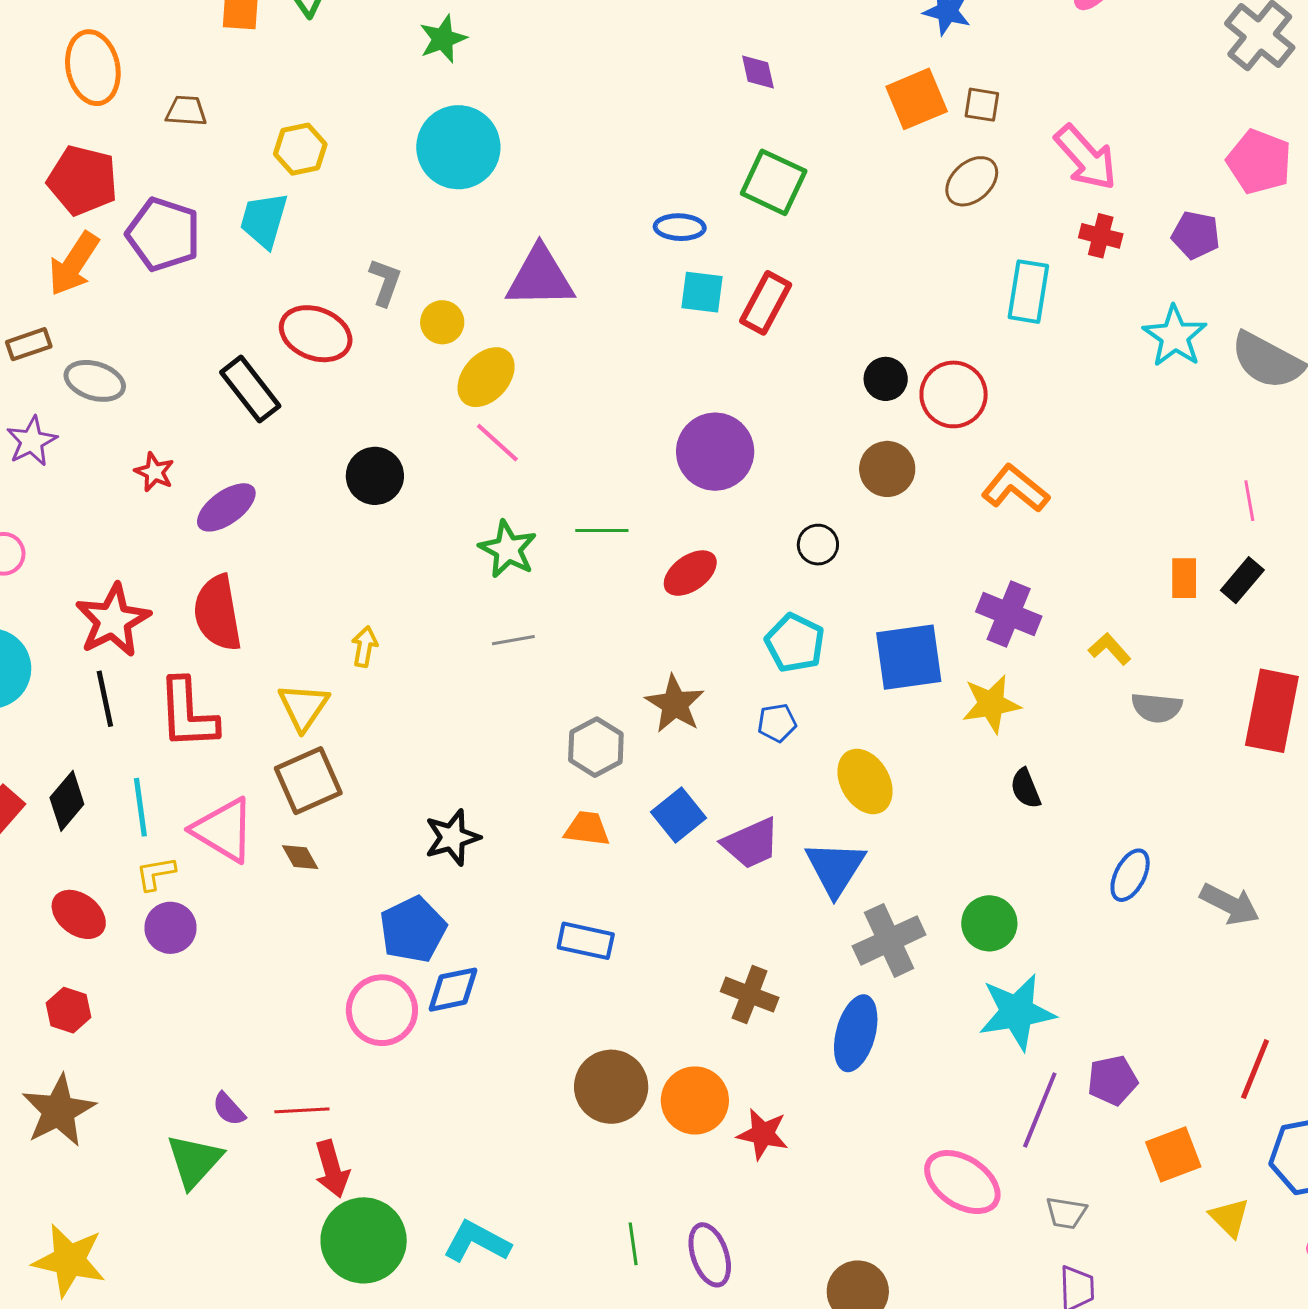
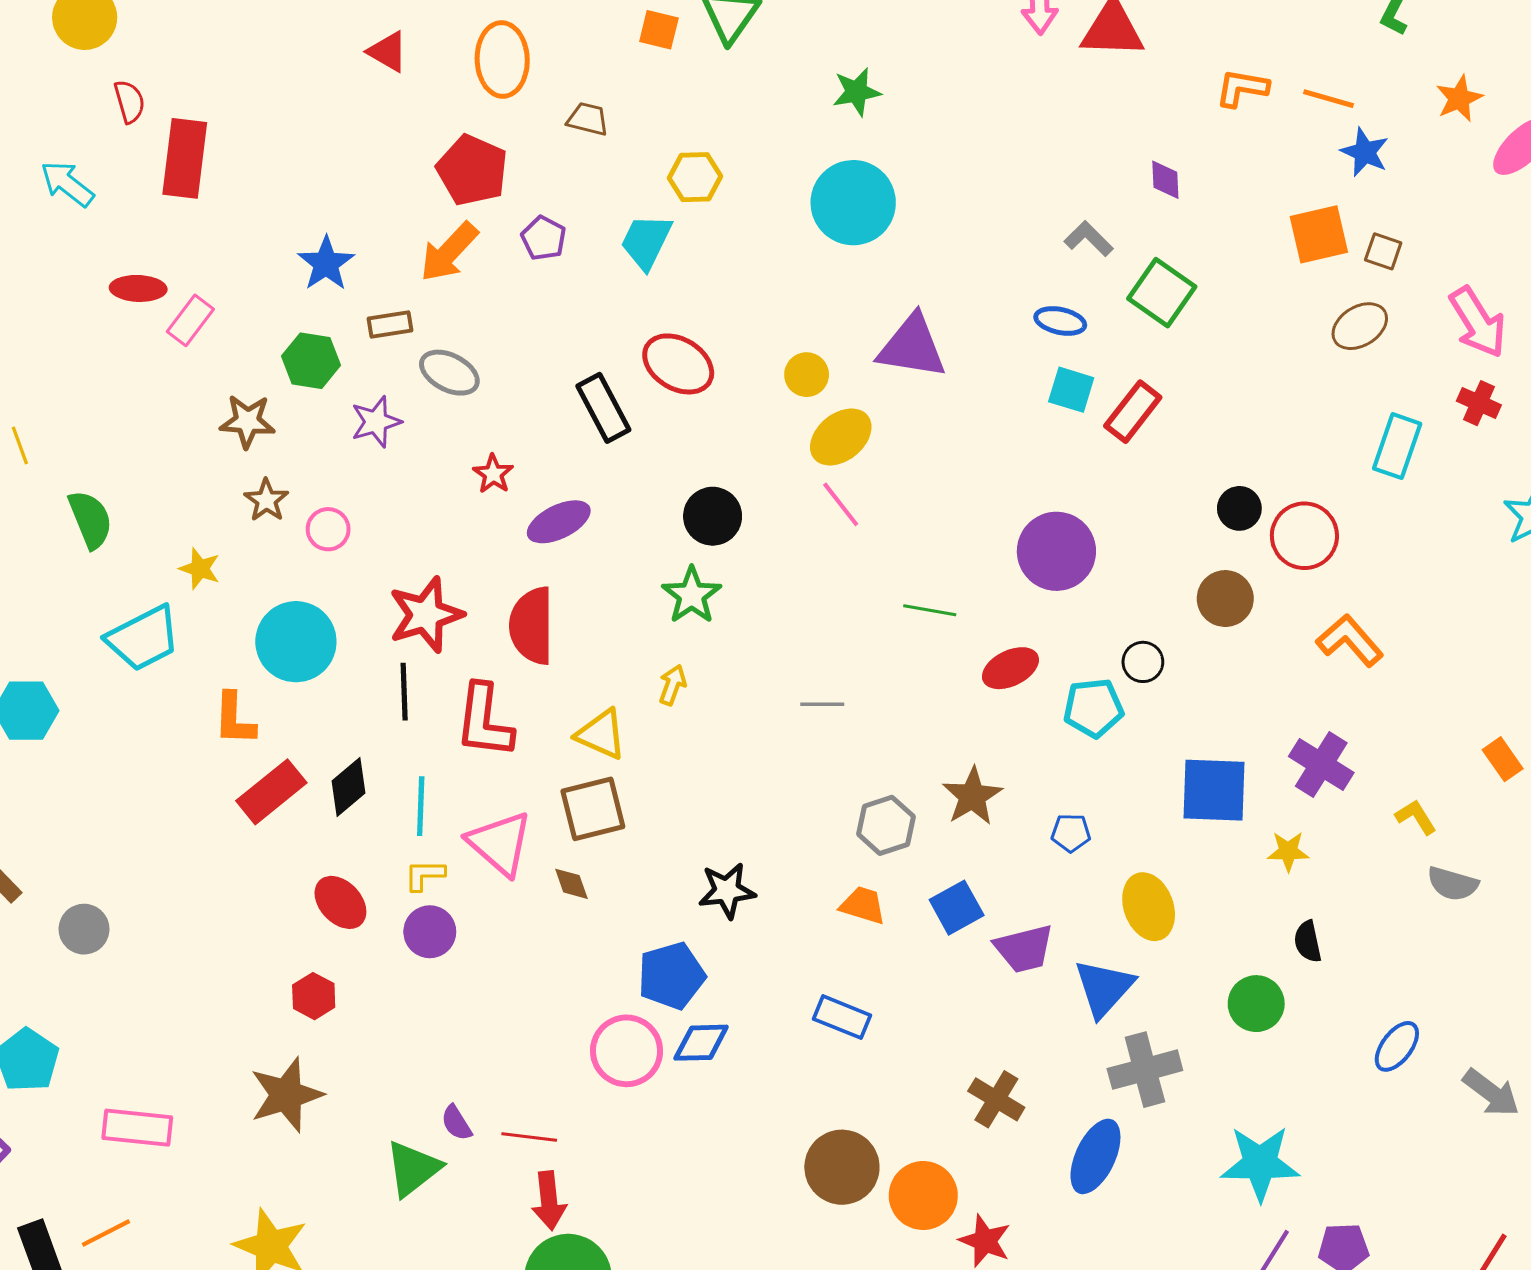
purple pentagon: (163, 234) -> (544, 238), size x0.6
gray L-shape: (385, 282) -> (1089, 239), moved, turned -75
green star: (508, 549) -> (692, 595), moved
orange rectangle: (1184, 578) -> (1503, 759), turned -45
cyan pentagon: (795, 643) -> (1093, 708), moved, turned 30
yellow star: (991, 704) -> (1288, 851), size x0.7
yellow triangle: (303, 707) -> (601, 734), turned -50
green circle: (989, 923) -> (1256, 1004), moved

